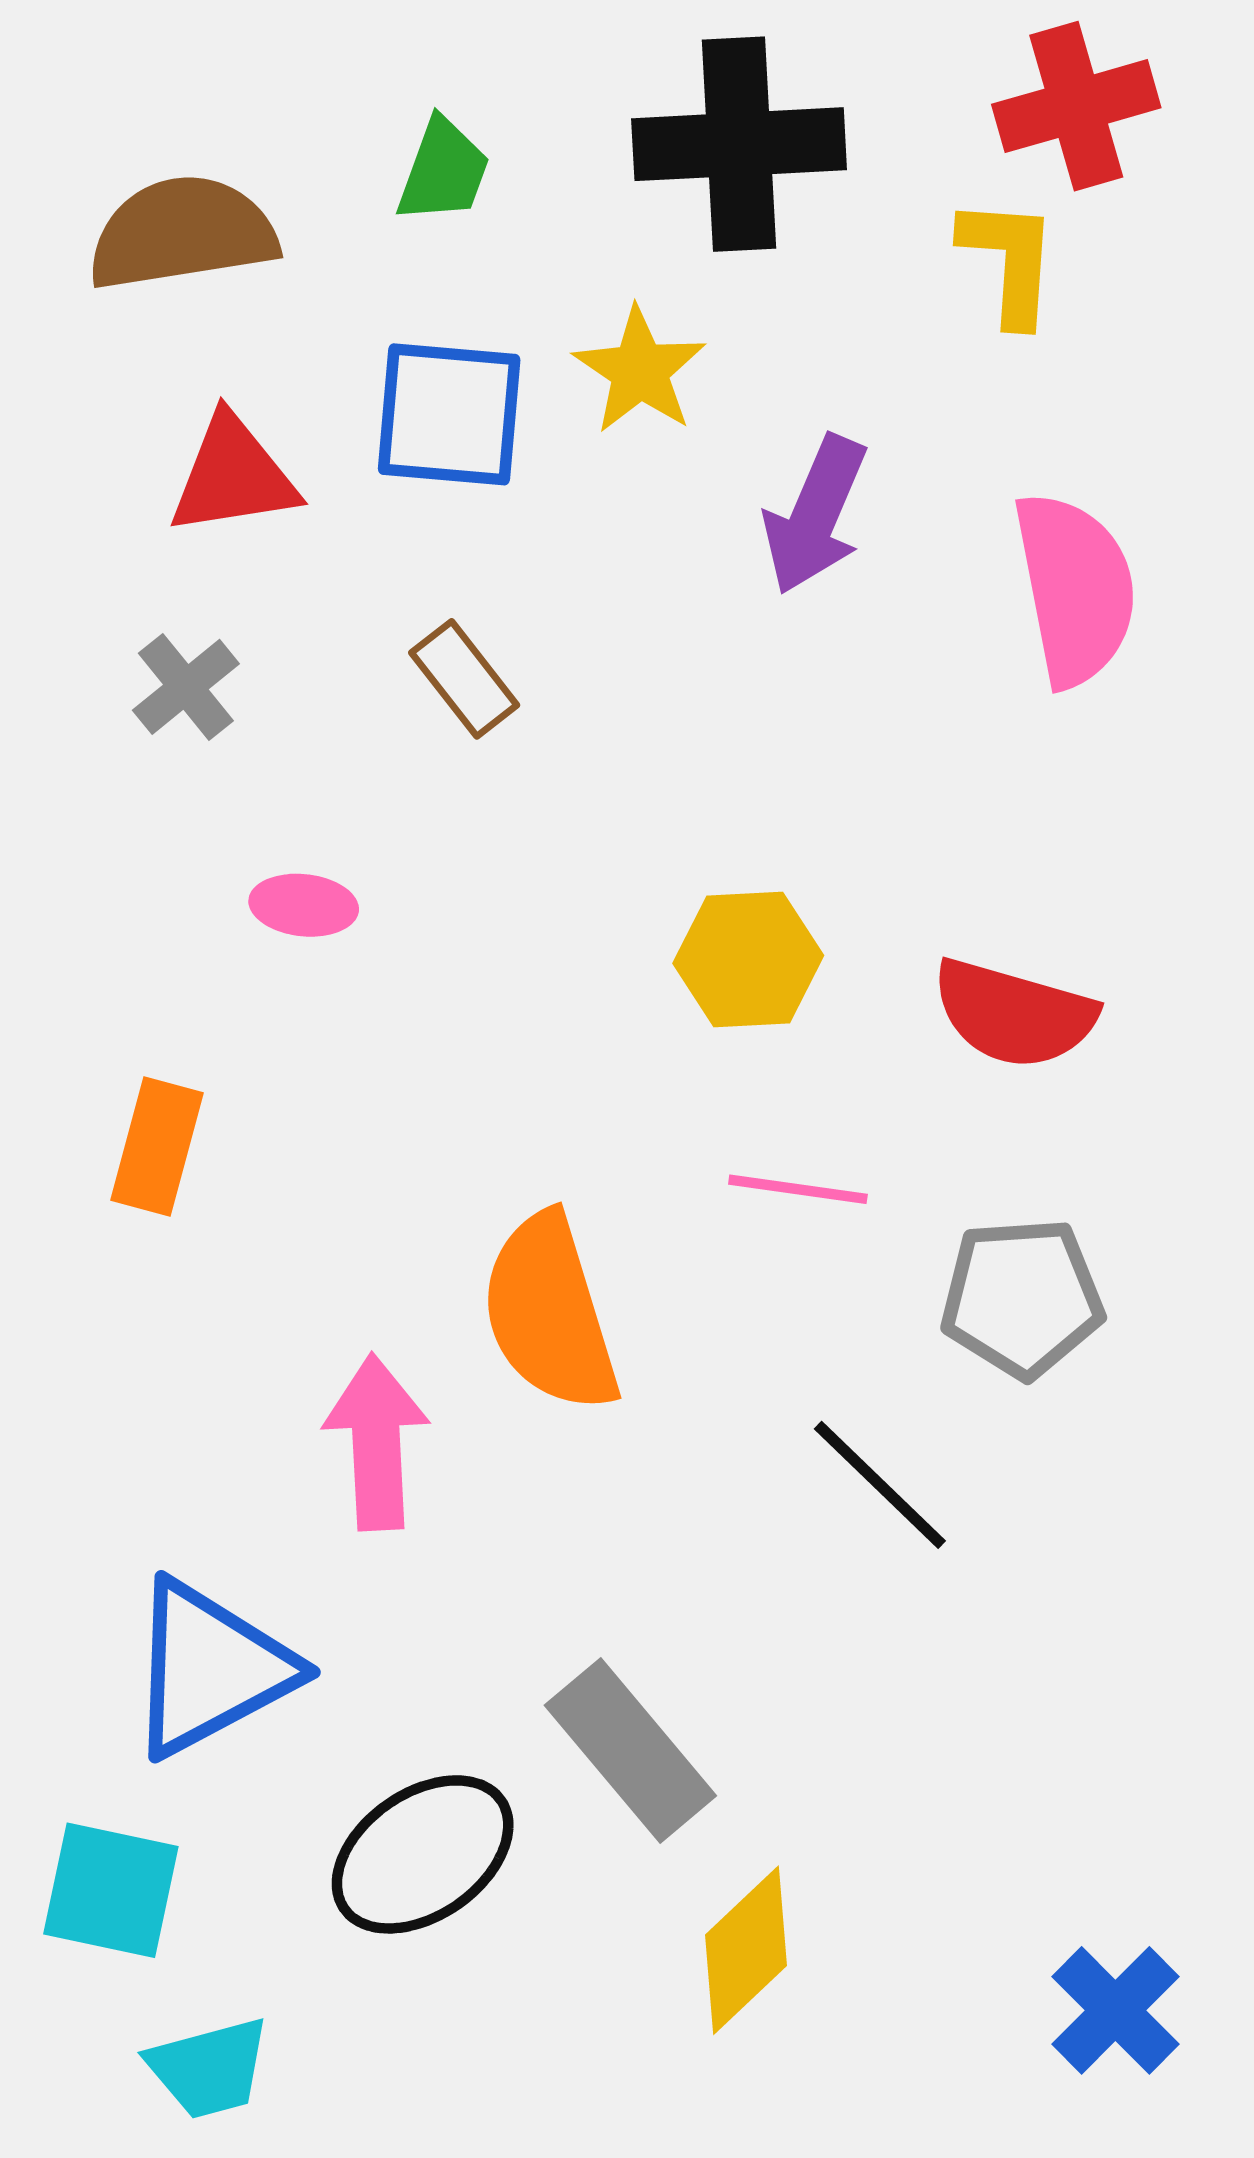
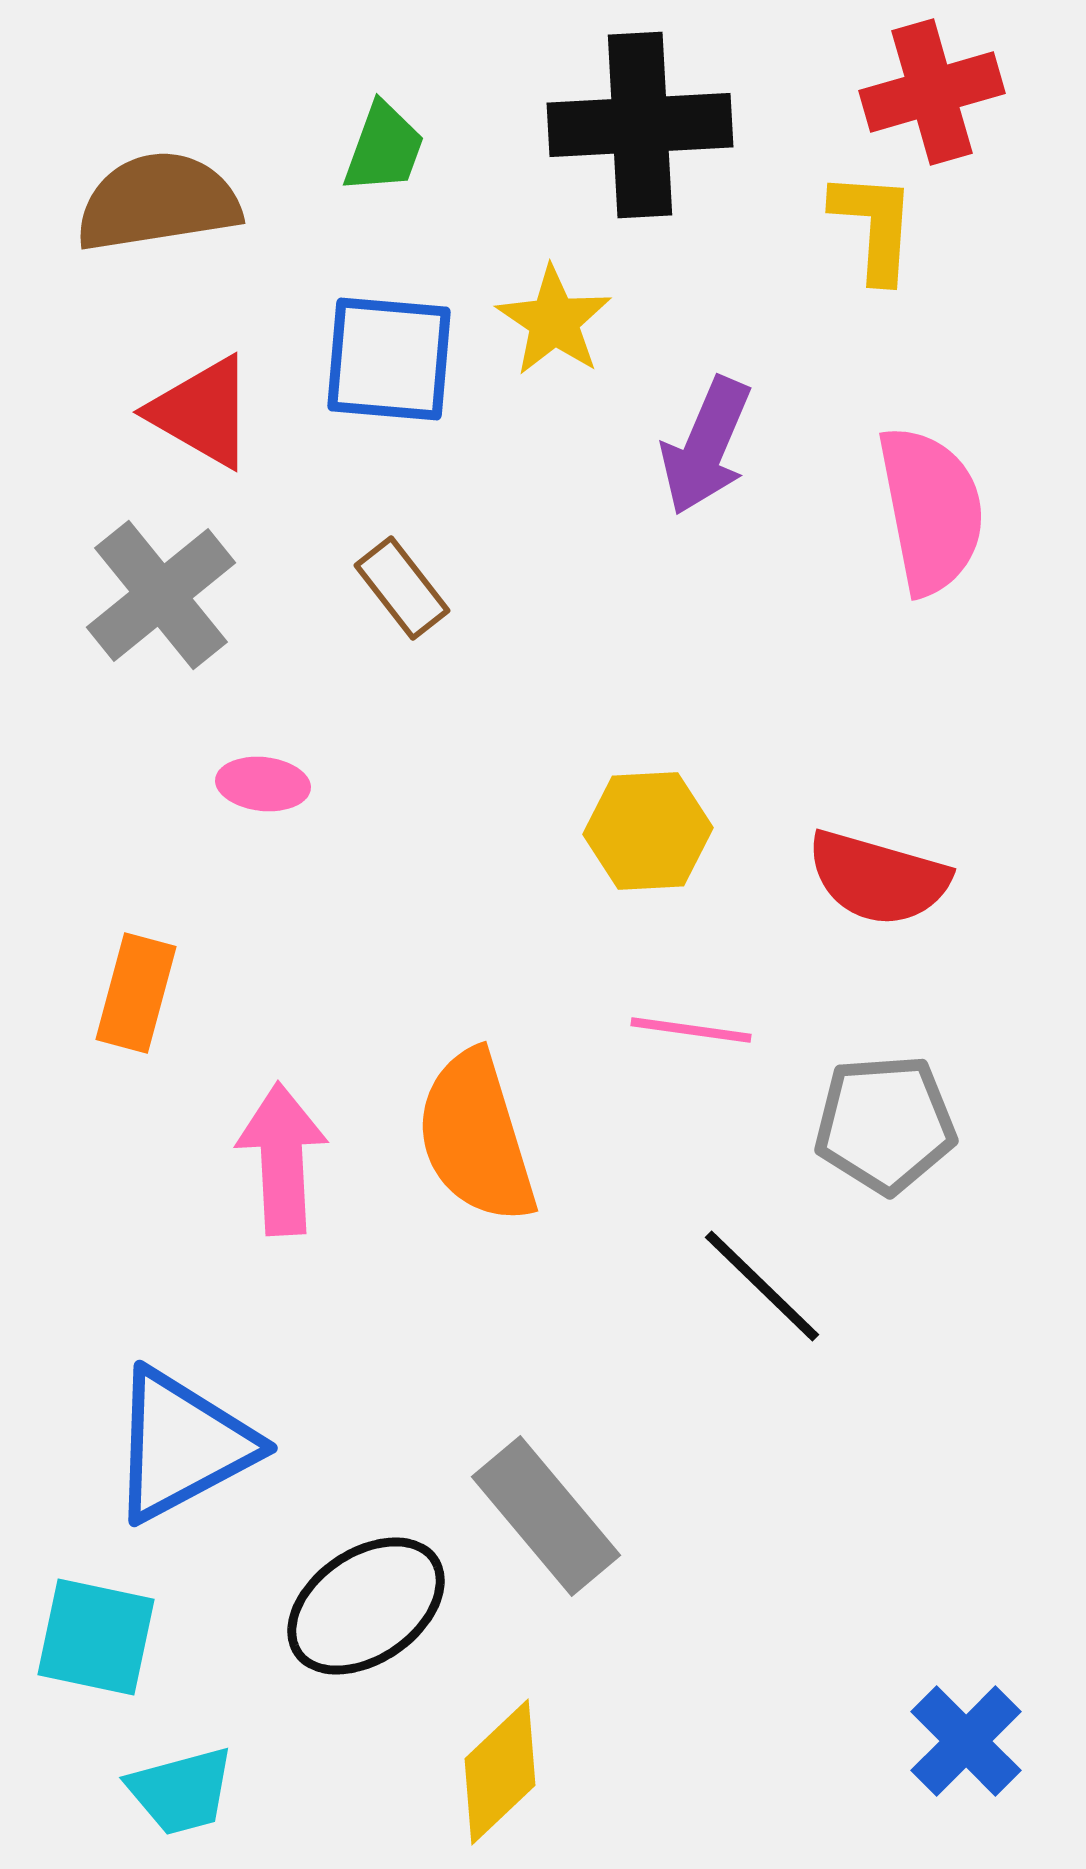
red triangle: (233, 476) -> (202, 412), turned 39
gray cross: (186, 687) -> (161, 595), size x1.6
pink arrow: (376, 1442) -> (282, 1159), moved
yellow diamond: (746, 1950) -> (500, 1772), moved

